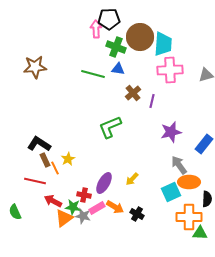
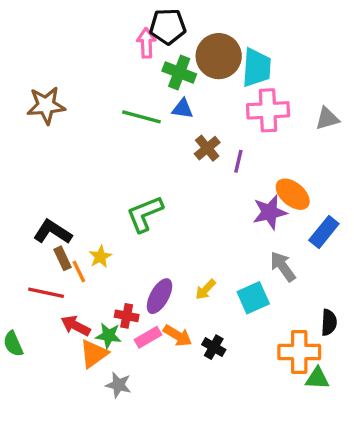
green L-shape: (110, 127) -> (145, 214), moved
orange ellipse: (189, 182) -> (293, 194), moved, turned 40
cyan square: (171, 192) -> (253, 298), moved
gray star: (83, 216) -> (118, 385), moved

